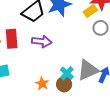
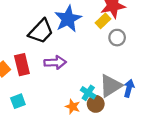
orange star: (42, 84) -> (73, 107), moved
brown circle: (64, 84) -> (96, 104), moved

